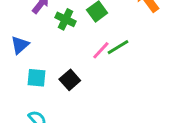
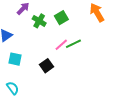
black square: (70, 80) -> (47, 66), moved

